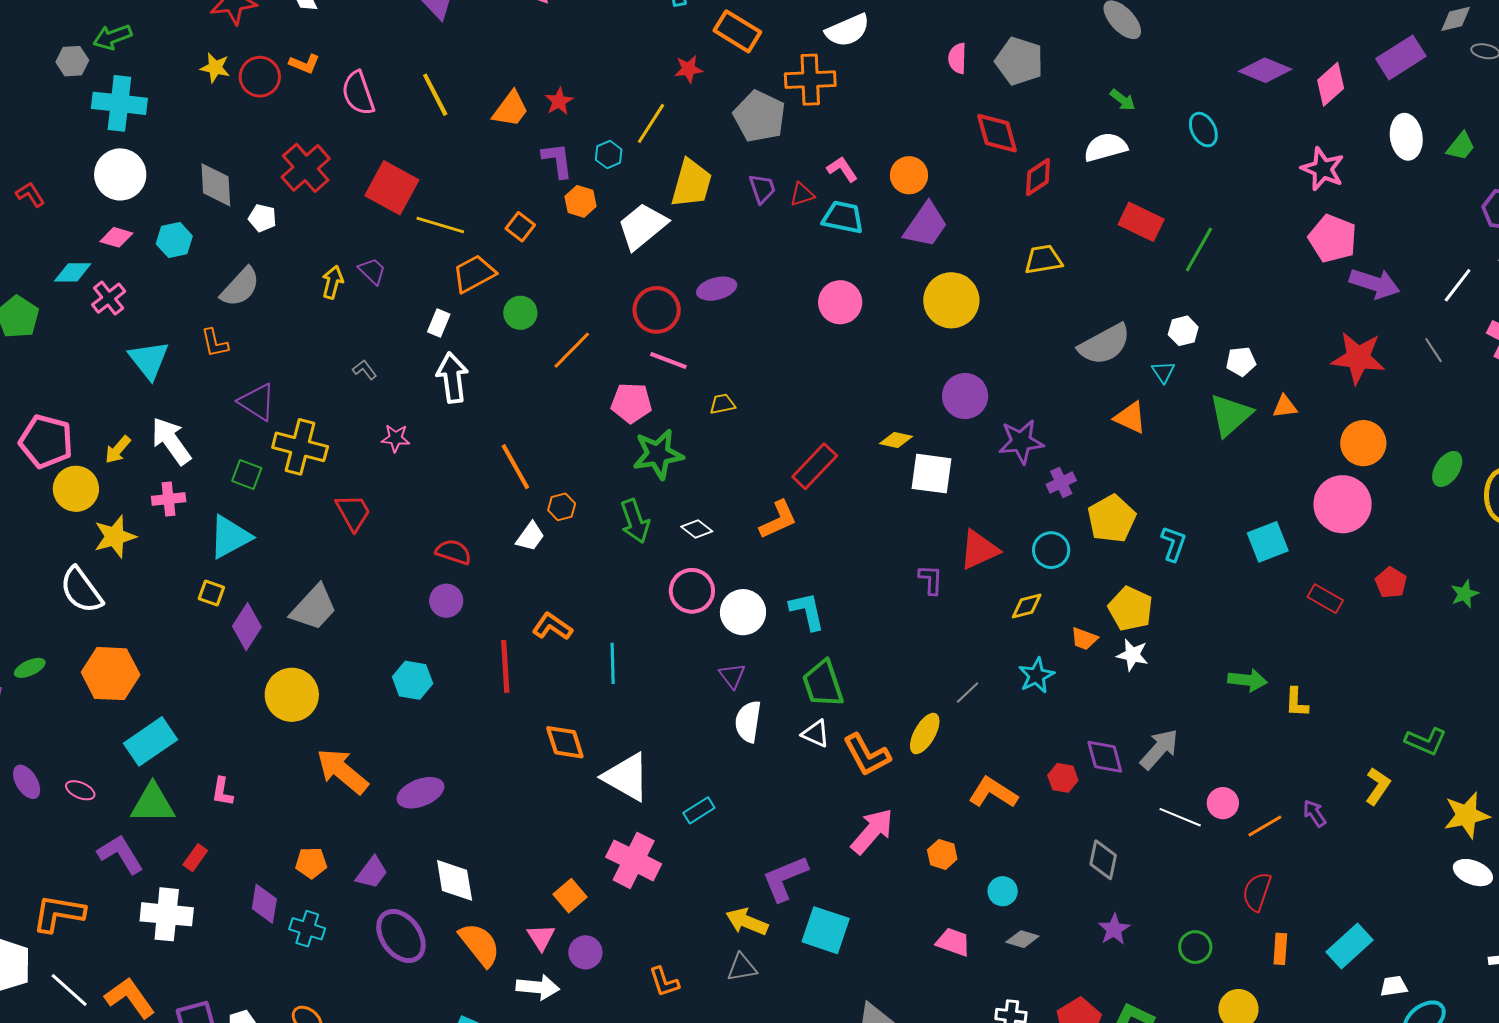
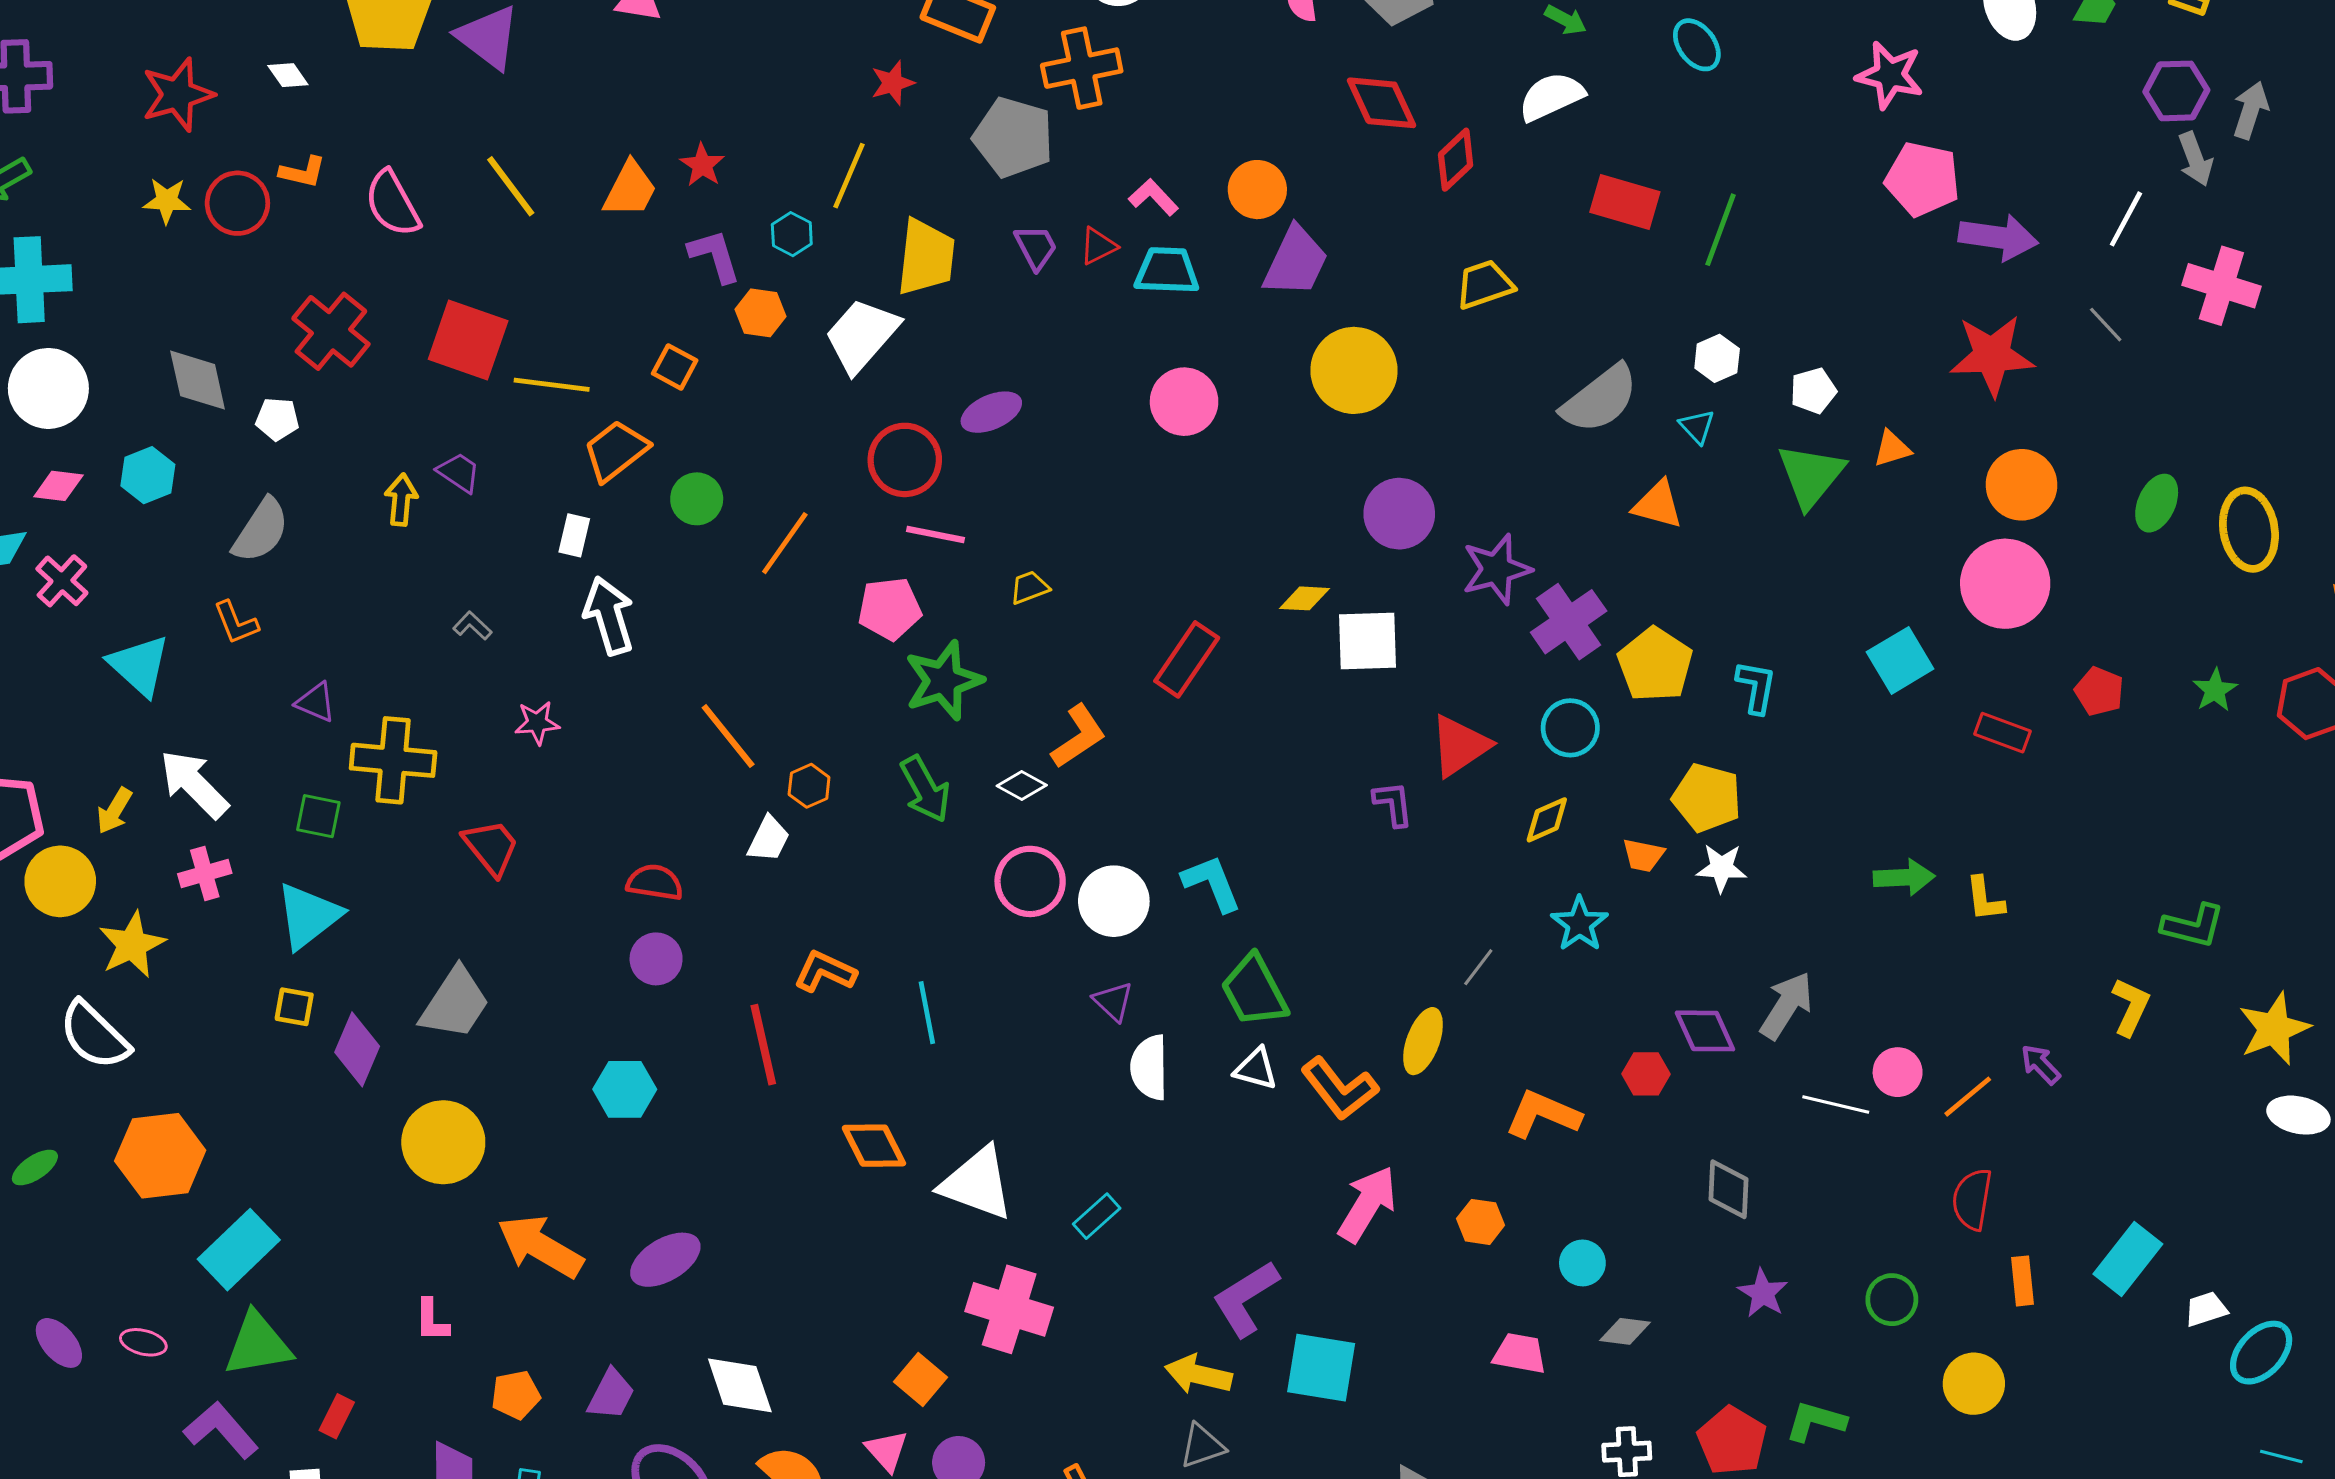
purple triangle: (257, 402) -> (316, 702), size x0.7
purple cross: (1061, 482) -> (1569, 622), size x1.6
orange L-shape: (778, 520) -> (1079, 736), moved
pink L-shape: (222, 792) -> (432, 1320), moved

